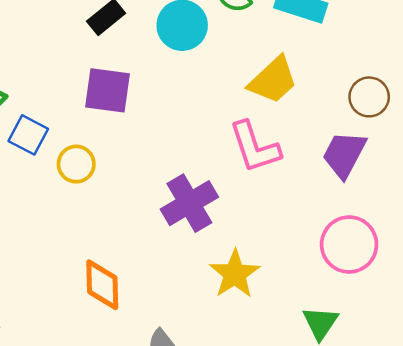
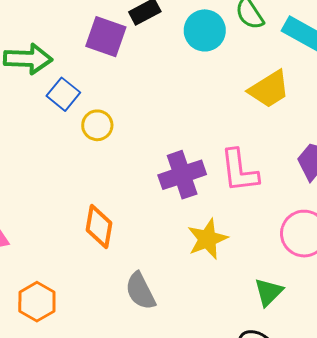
purple square: (108, 90) -> (106, 37), moved
pink L-shape: (255, 147) -> (239, 171), moved

